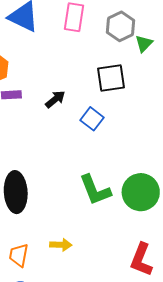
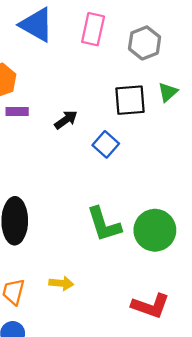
green triangle: (144, 44) -> (168, 92), moved
red L-shape: (141, 260) -> (151, 306), turned -96

